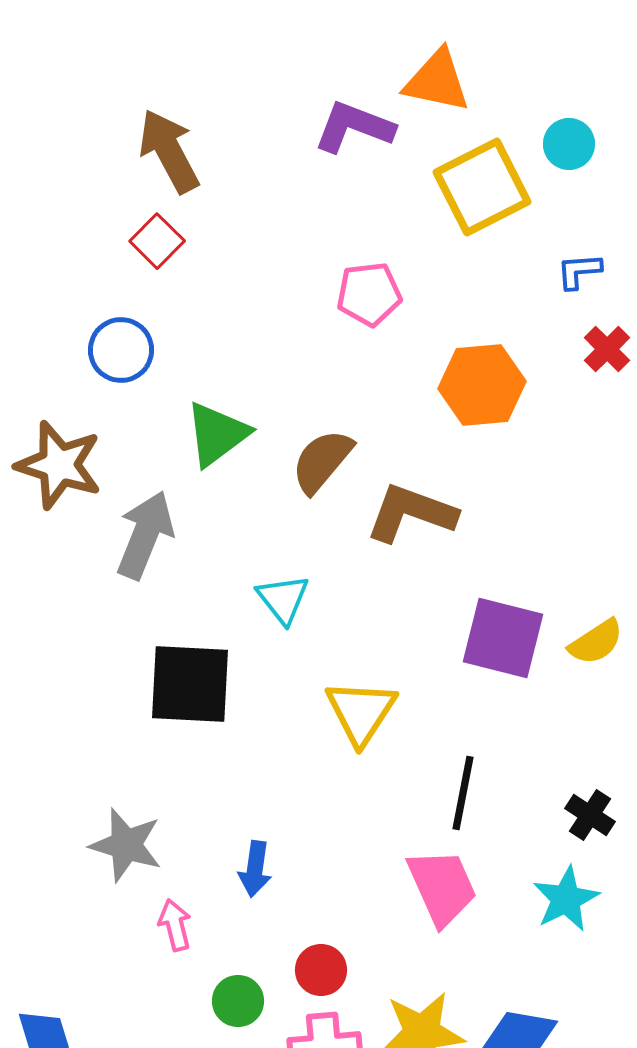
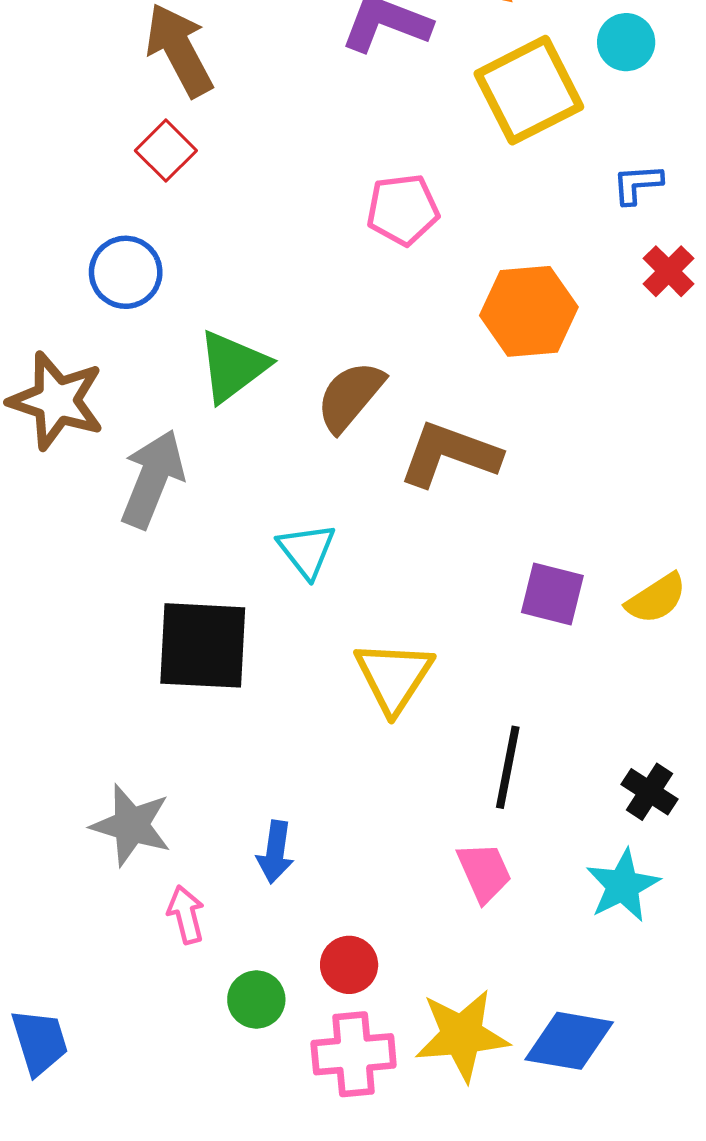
purple square: (503, 638) -> (552, 594), size x0.7
pink trapezoid: (442, 887) -> (484, 872), size x0.7

